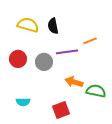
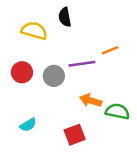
black semicircle: (53, 26) -> (65, 17), moved
cyan semicircle: (23, 102) -> (28, 125), turned -32

